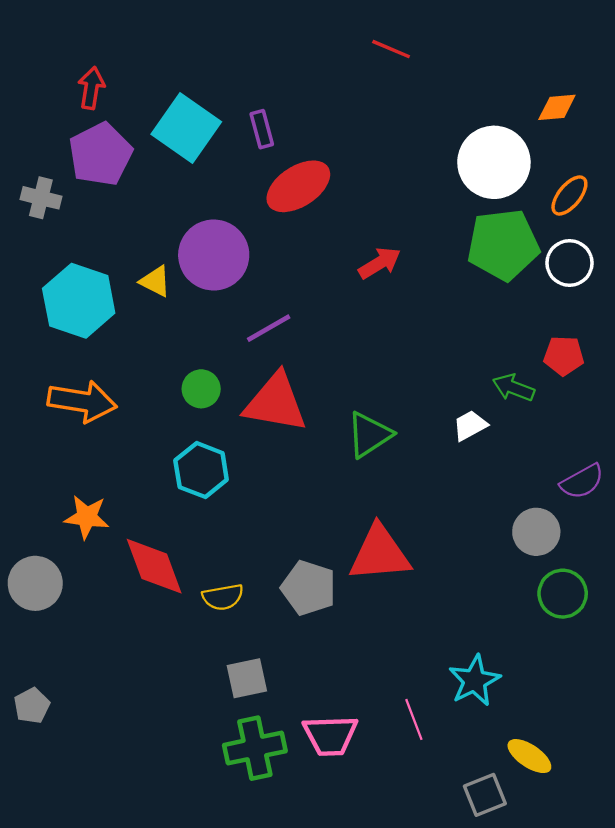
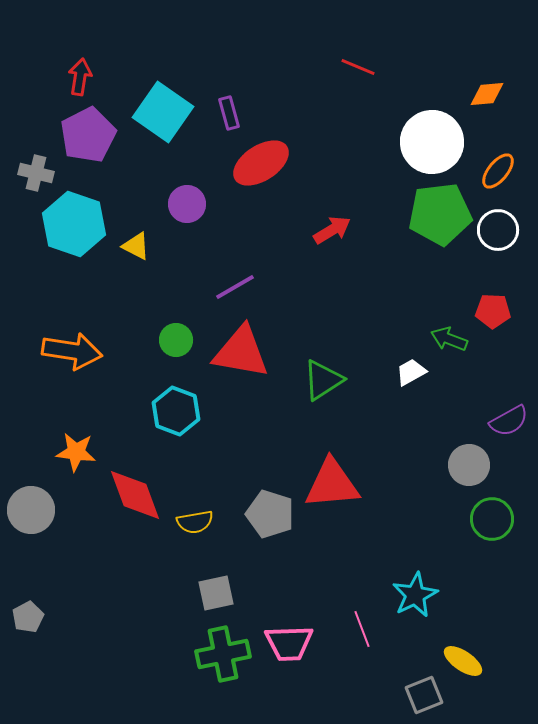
red line: (391, 49) -> (358, 67), moved
purple circle: (214, 255) -> (187, 204), moved, size x0.6
cyan hexagon: (79, 301) -> (74, 224), moved

